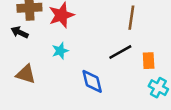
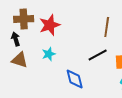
black arrow: (20, 32) -> (16, 39), turned 48
brown triangle: (26, 74) -> (20, 60), moved

